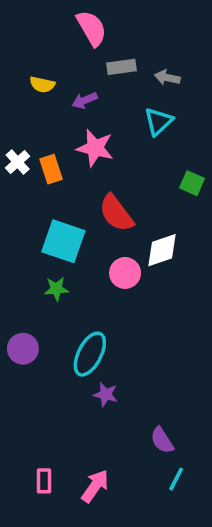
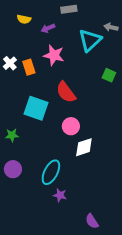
gray arrow: (167, 77) -> (111, 27), moved
cyan triangle: (159, 122) -> (90, 40), size x1.4
white diamond: (162, 250) -> (84, 147), moved
green star: (56, 289) -> (12, 135), moved

